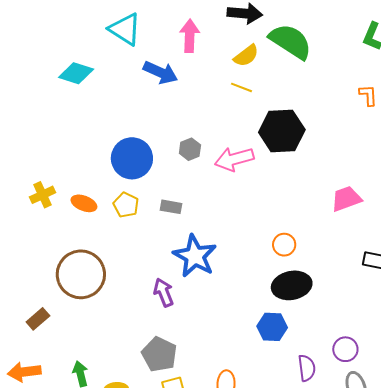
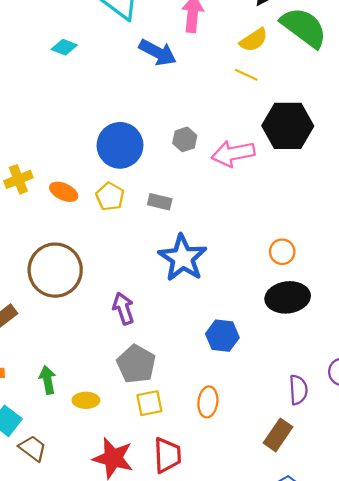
cyan diamond: (76, 73) -> (64, 47), size x0.7
purple arrow: (164, 293) -> (123, 308), moved
blue hexagon: (272, 327) -> (222, 336), moved

